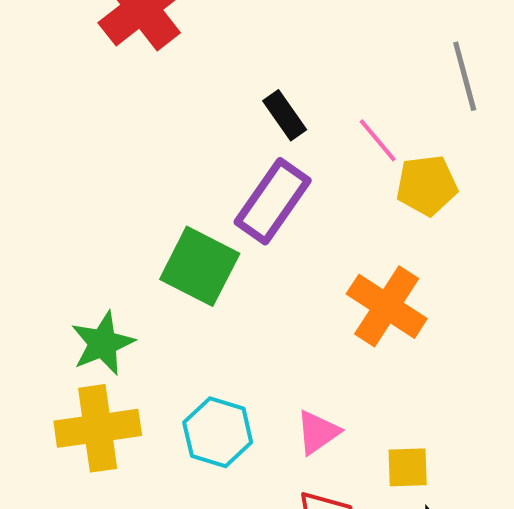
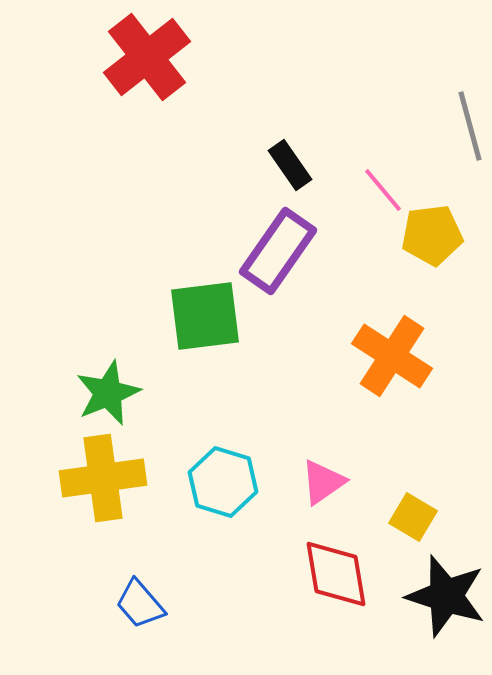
green square: (200, 266) -> (205, 316), turned -34
yellow square: (408, 467) -> (413, 517), turned 33

